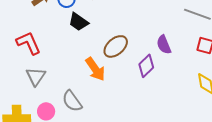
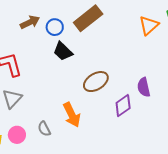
orange arrow: (95, 69) -> (72, 115), moved
gray semicircle: (72, 101) -> (44, 129), size x0.7

